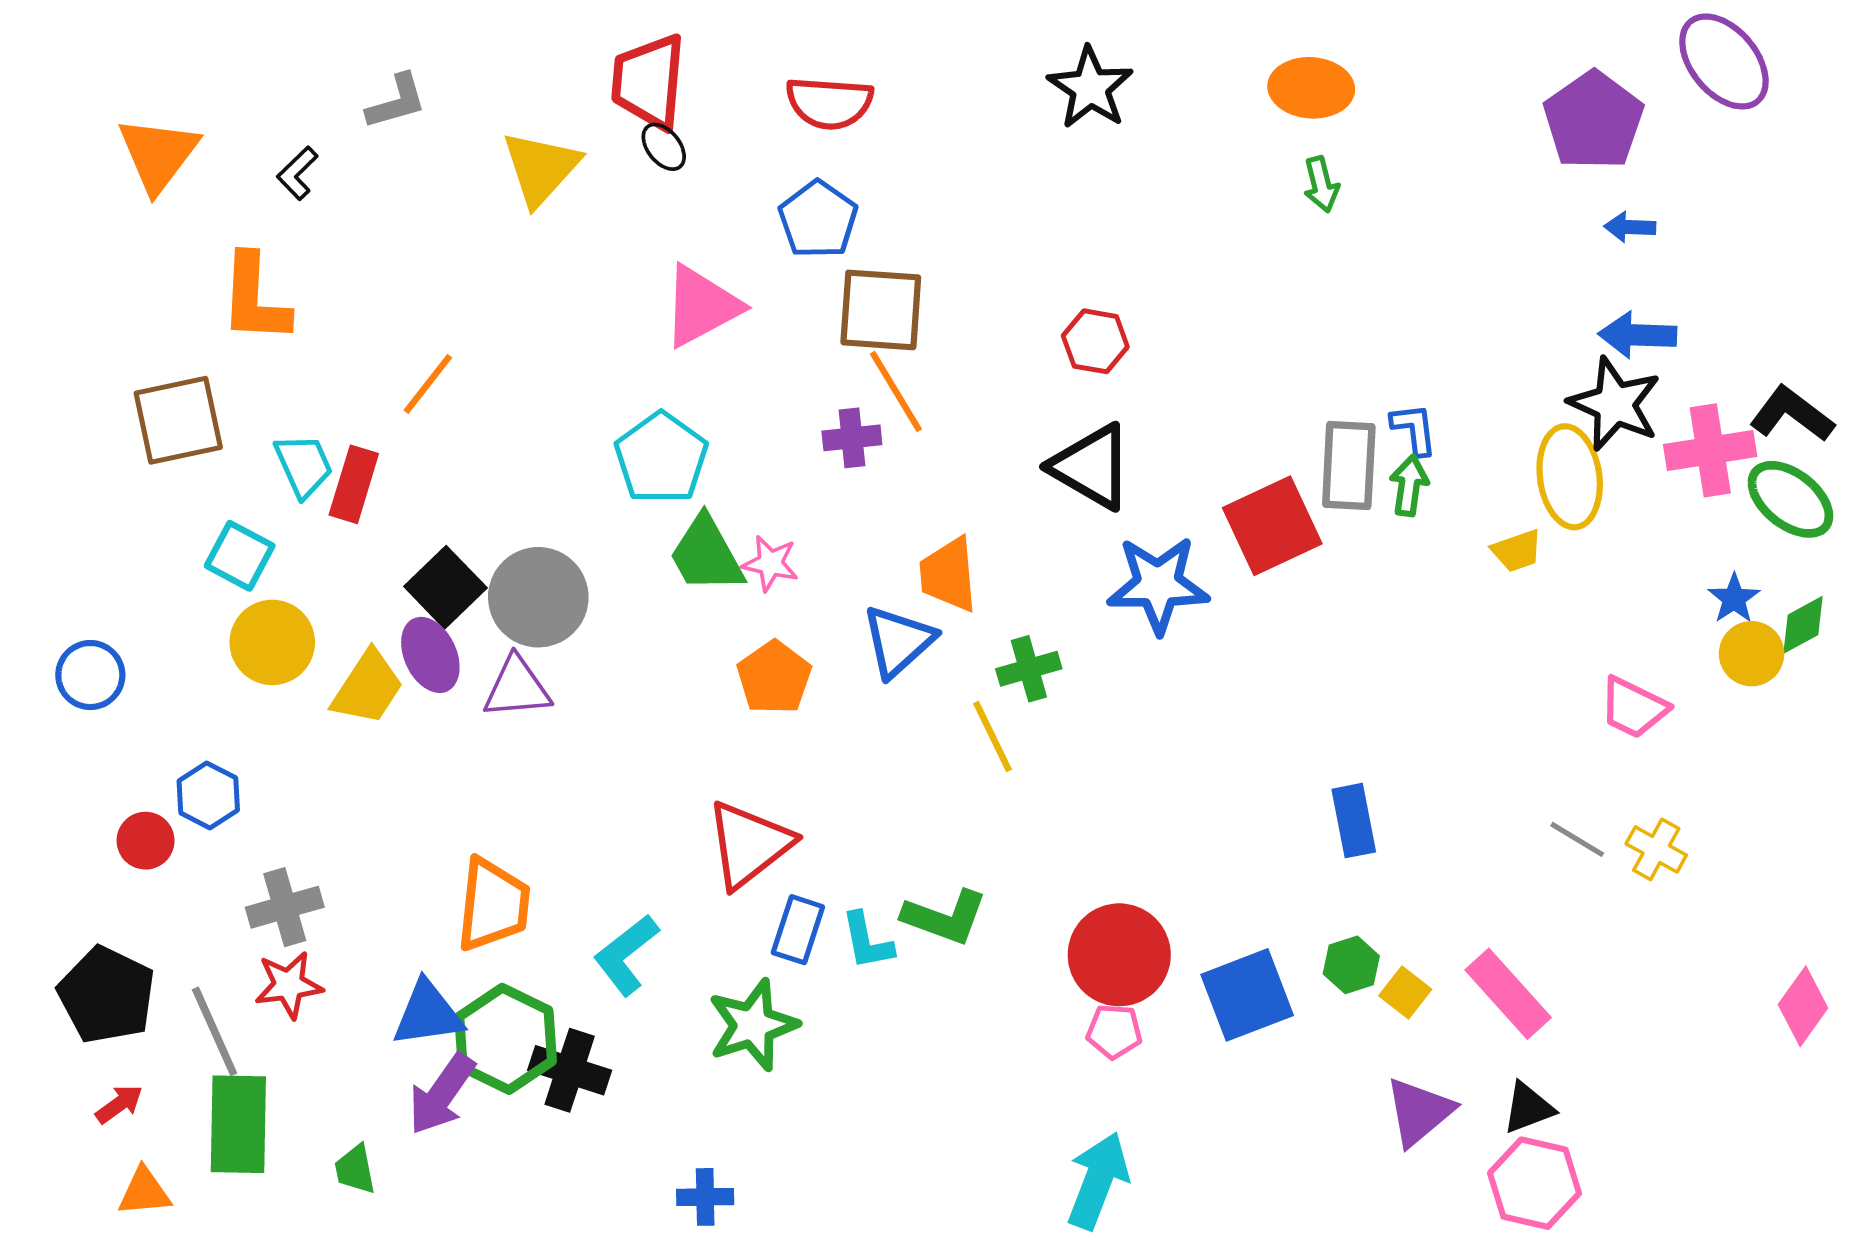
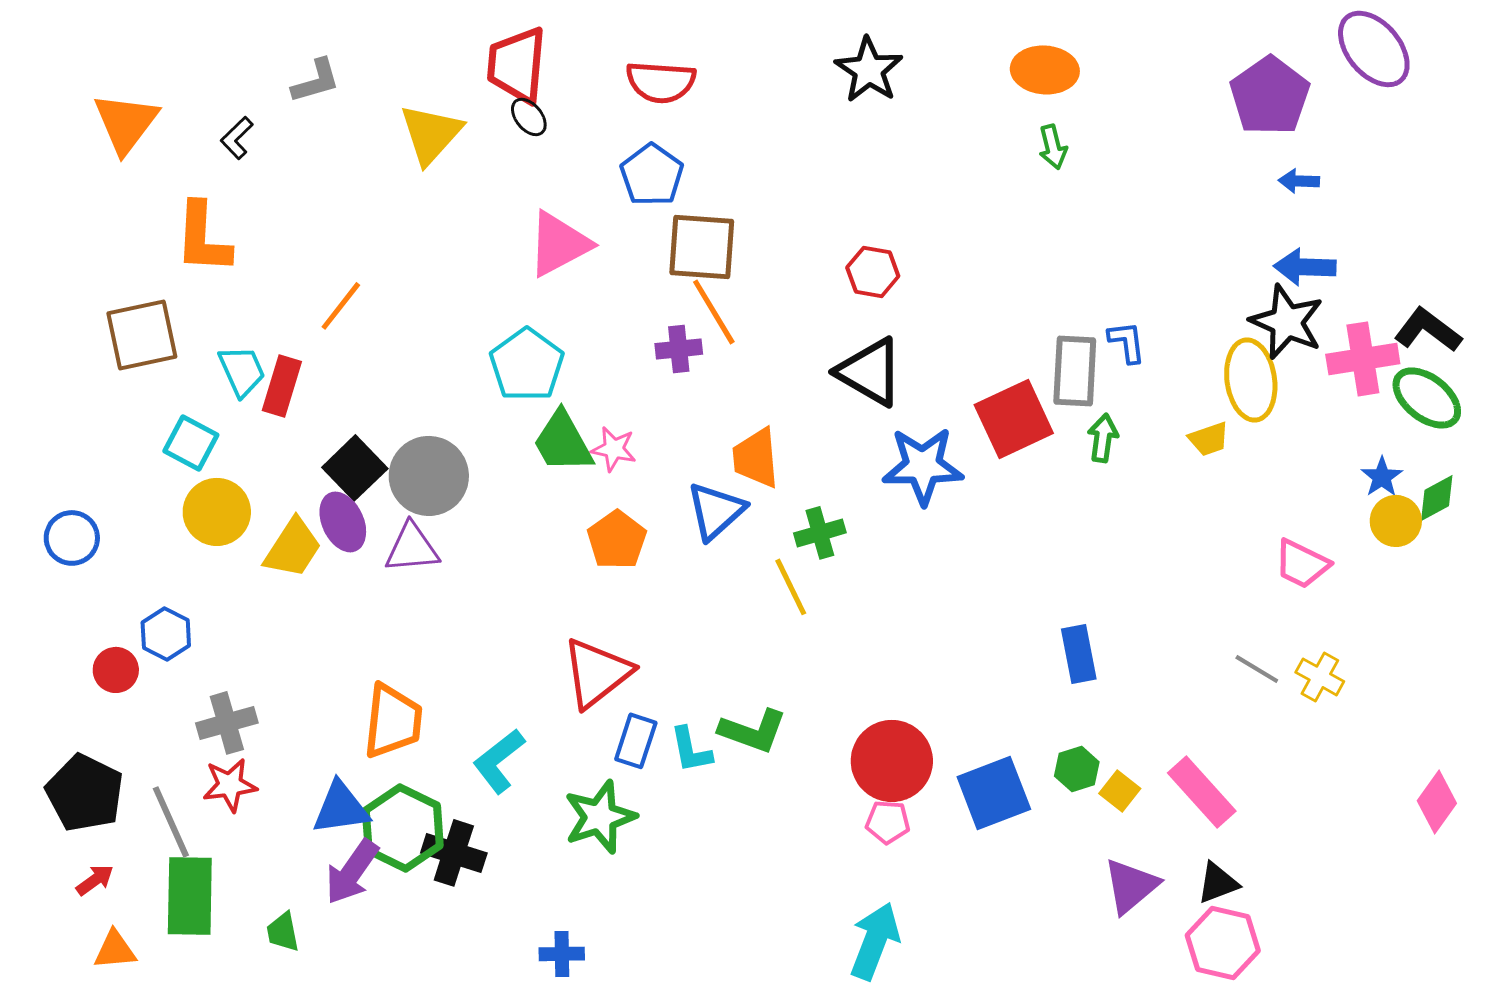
green arrow: (1409, 486) -> (1103, 438), moved

